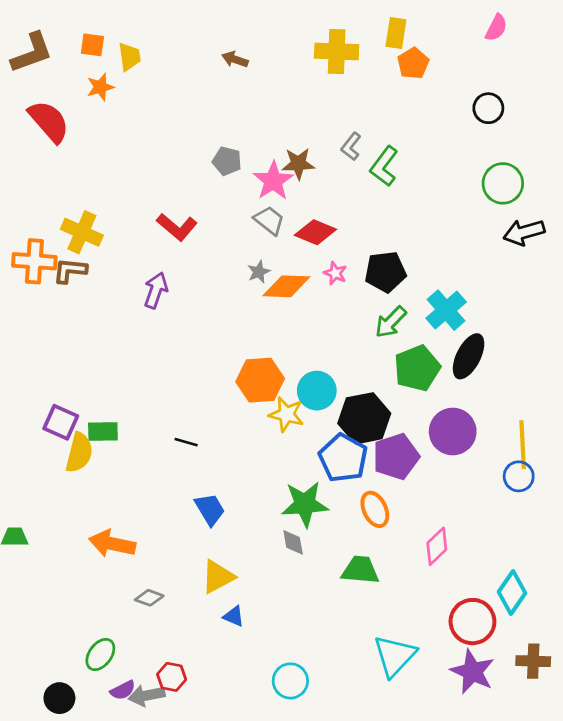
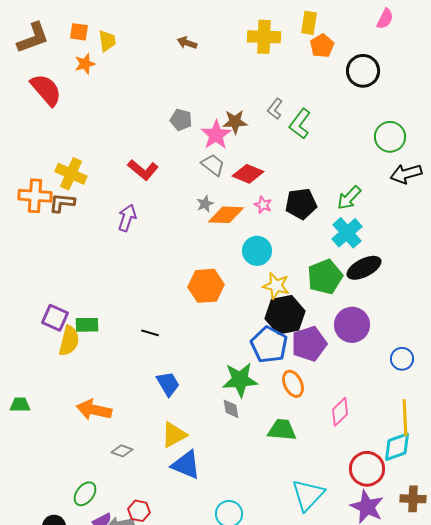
black circle: (488, 108) -> (363, 71), moved, size x1.4
green arrow: (391, 322) -> (349, 198), moved
black ellipse: (469, 356) -> (364, 268), turned 36
cyan circle: (317, 391) -> (257, 251), moved
yellow star: (286, 414) -> (276, 286), moved
yellow line: (523, 445) -> (405, 418), moved
cyan diamond: (512, 592) -> (397, 447), turned 36
blue triangle: (234, 616) -> (186, 465), size x1.8

